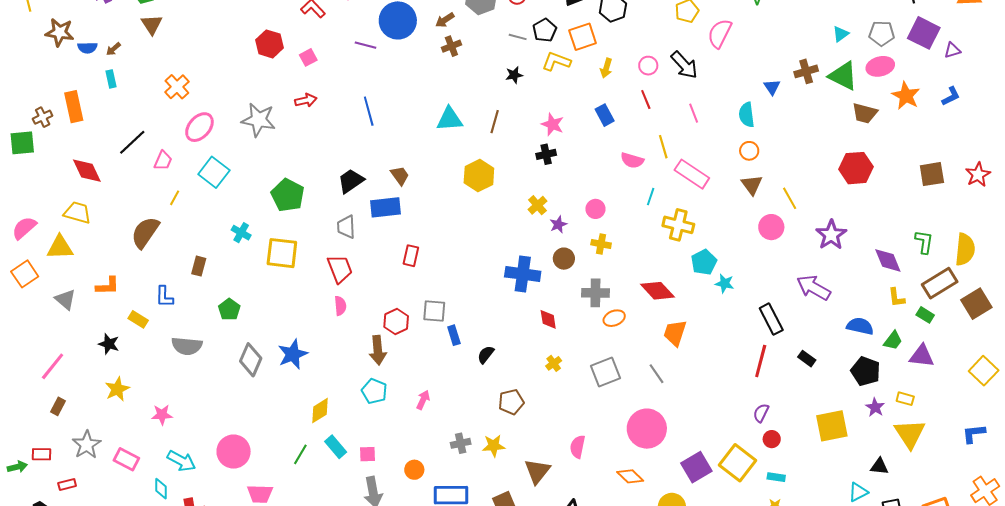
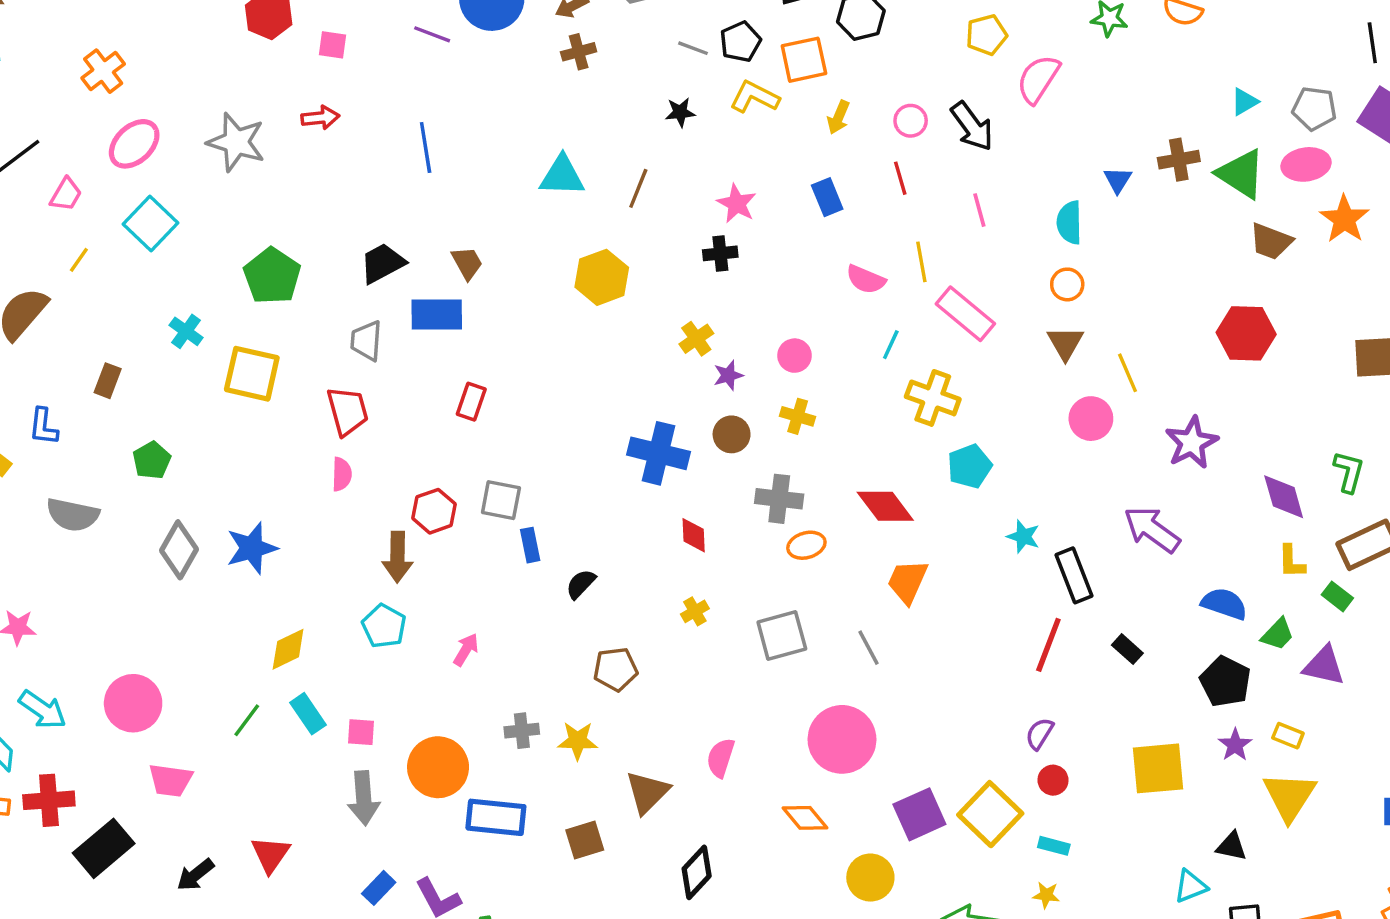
pink square: (308, 57) -> (332, 45), turned 30
cyan star: (725, 283) -> (1023, 537), moved
orange circle: (414, 470) -> (438, 767), size x1.8

